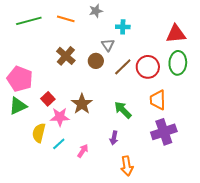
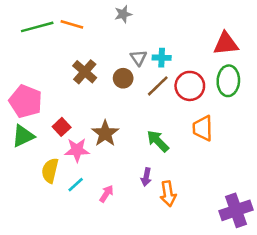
orange line: (66, 19) -> (72, 24), moved
cyan cross: (123, 27) -> (162, 58), moved
purple cross: (164, 132) -> (236, 210), moved
orange arrow: (127, 166) -> (168, 194), moved

